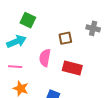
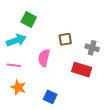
gray cross: (93, 28) -> (92, 48), moved
red rectangle: (72, 68) -> (82, 70), moved

